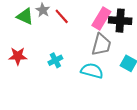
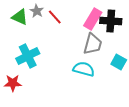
red star: (18, 56) -> (13, 83), moved
cyan cross: (55, 60) -> (28, 56), moved, size x1.6

